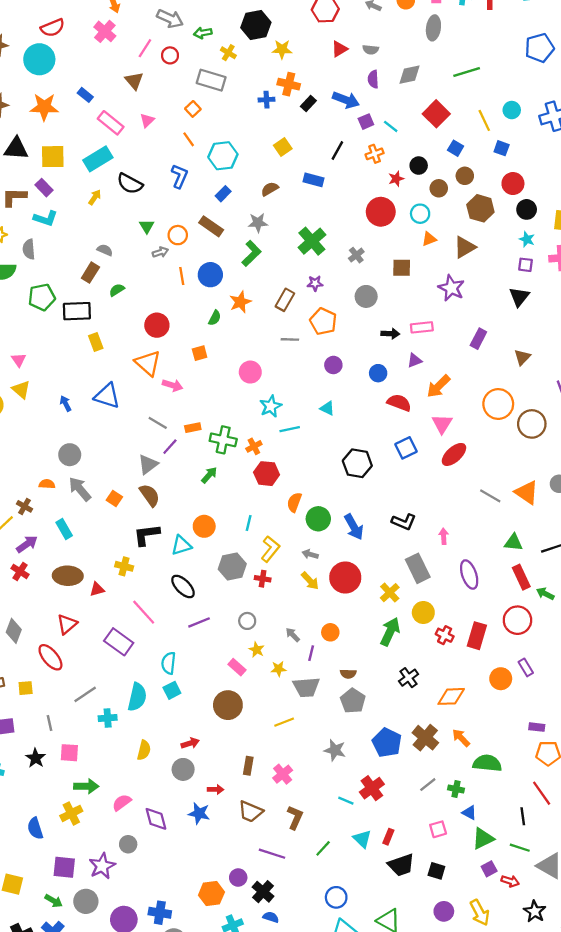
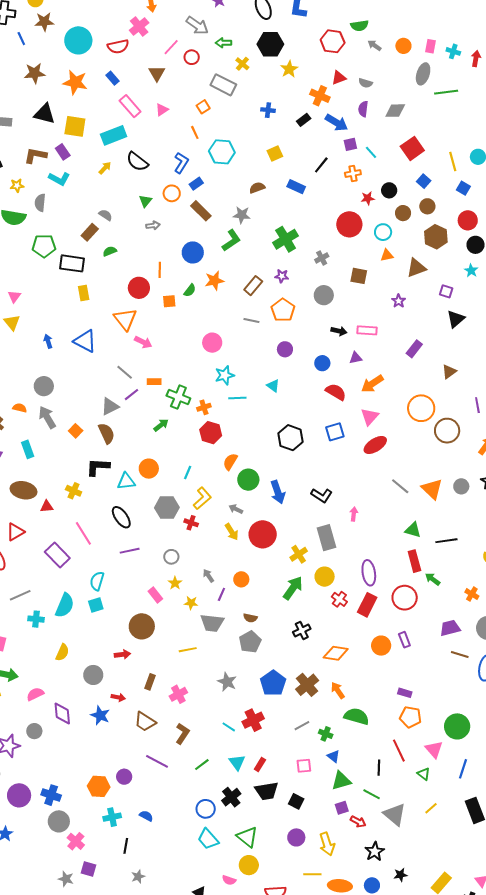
red semicircle: (53, 28) -> (118, 46), moved
yellow star: (282, 49) -> (289, 69), turned 30
green line: (467, 72) -> (446, 92), moved
orange cross: (289, 84) -> (320, 96), moved
blue rectangle: (223, 194) -> (196, 184), moved
orange circle: (178, 235) -> (172, 193), moved
purple square: (526, 265) -> (446, 291), moved
orange line: (182, 276) -> (160, 270), moved
purple star: (451, 288) -> (399, 301), size x0.6
orange square: (200, 353) -> (169, 301), moved
purple ellipse: (469, 575) -> (369, 573), moved
red arrow: (190, 743) -> (122, 654), moved
black cross: (263, 892) -> (231, 797), moved

